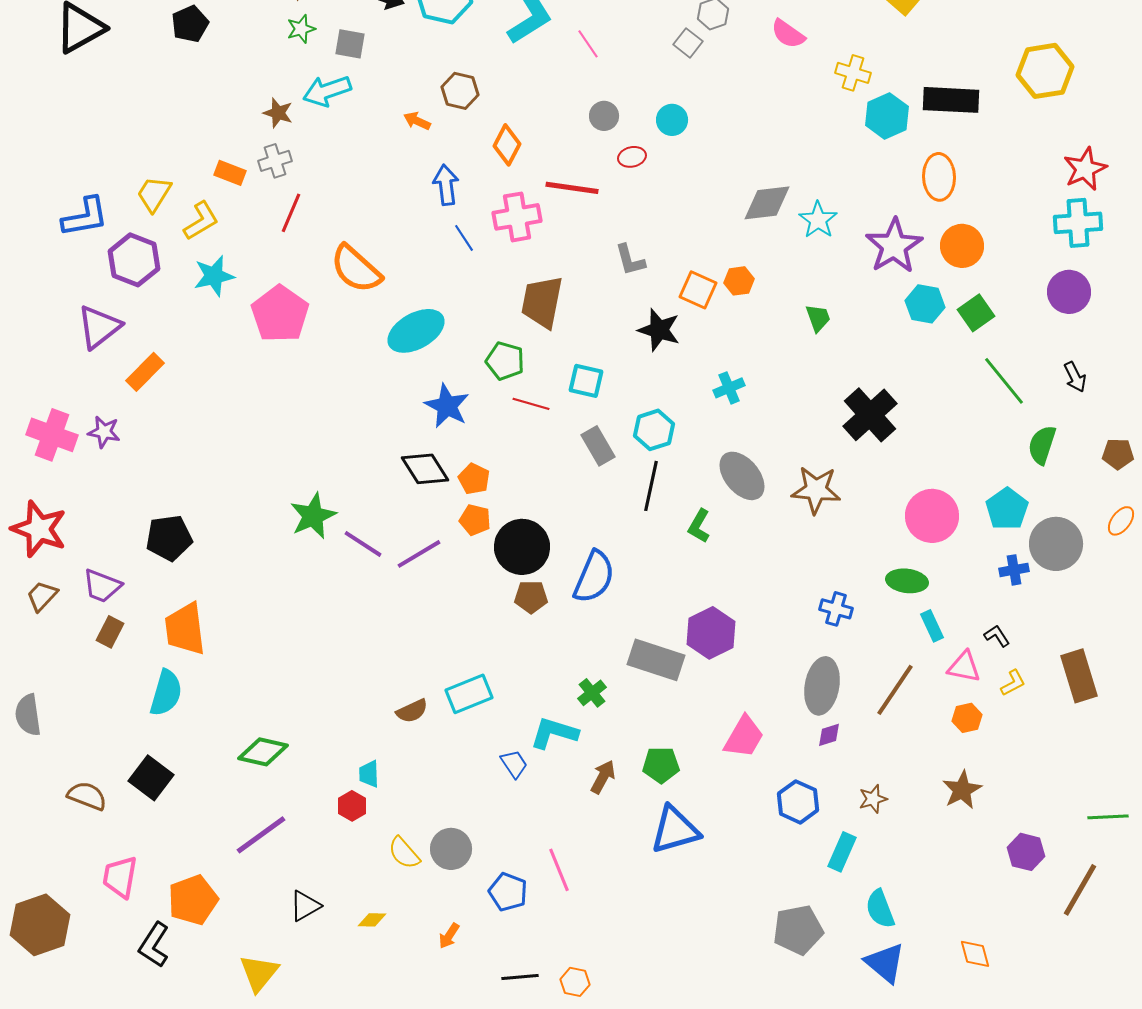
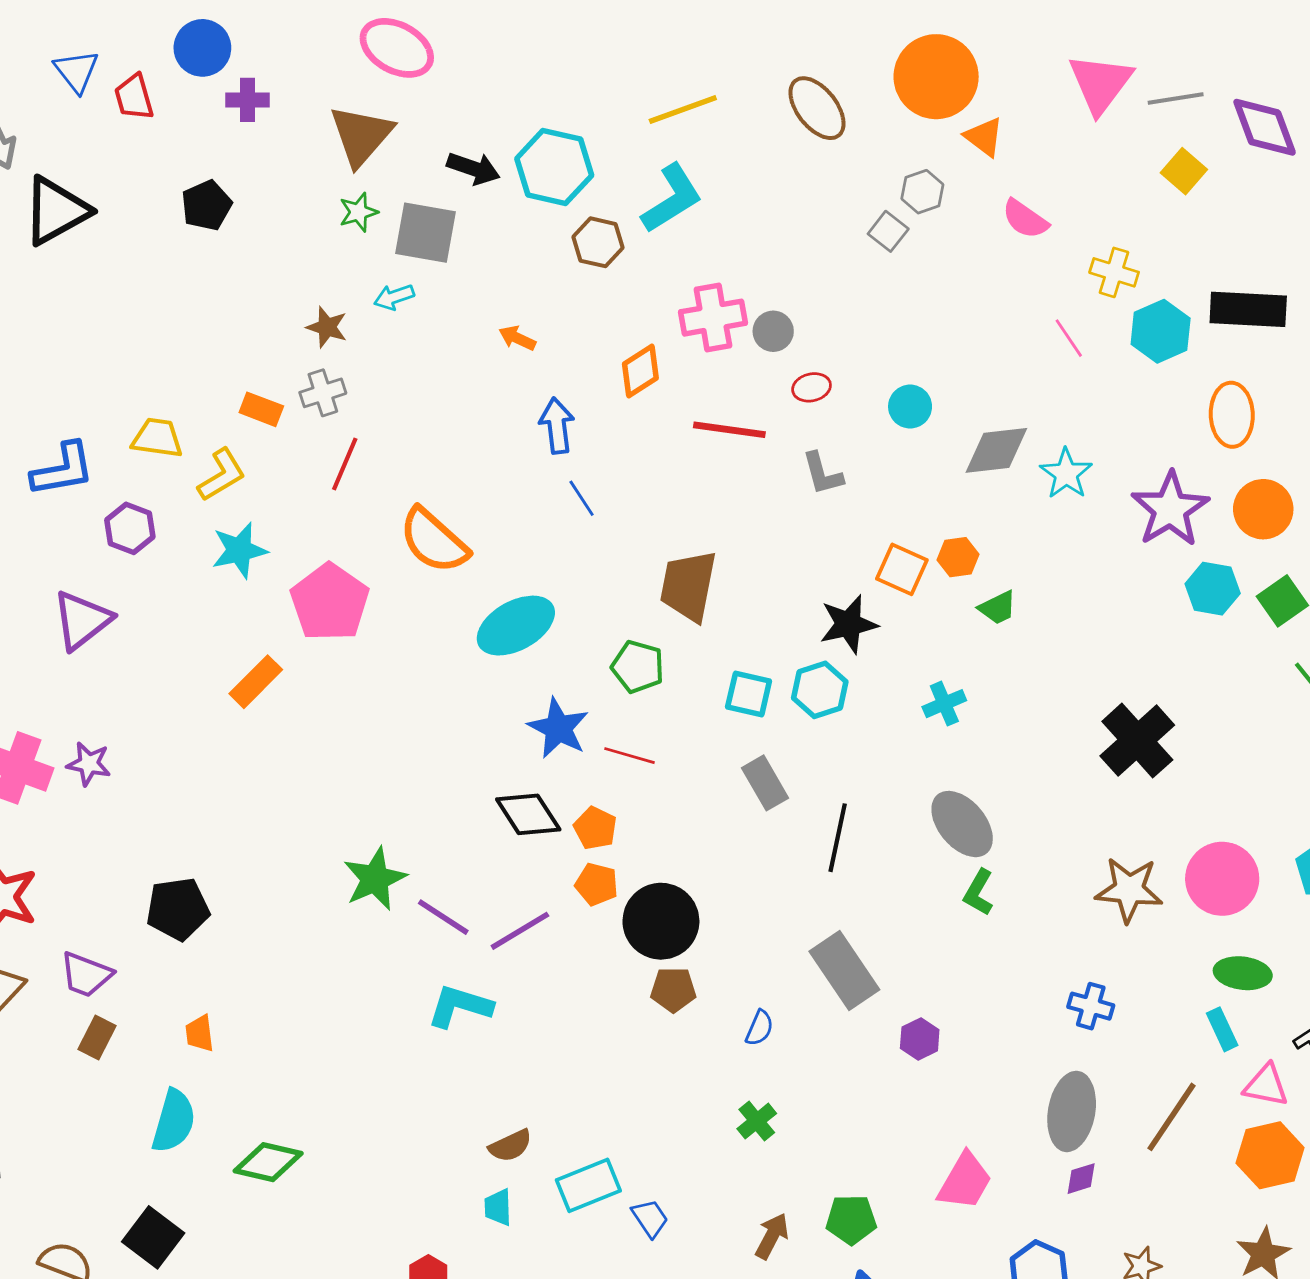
gray square: (350, 44) -> (426, 233), size x1.5
pink line: (588, 44) -> (1069, 338), moved
cyan arrow: (327, 91) -> (394, 297), size x0.6
brown hexagon: (460, 91) -> (598, 242), moved
cyan circle: (672, 120) -> (910, 407), moved
orange diamond: (507, 145) -> (640, 371), turned 30
yellow trapezoid: (154, 194) -> (157, 438), turned 66
pink cross: (517, 217) -> (713, 318), moved
purple hexagon: (134, 260) -> (130, 528), size x0.7
gray L-shape: (630, 260) -> (822, 474), moved
green trapezoid: (818, 318) -> (998, 608), moved, turned 84
black star: (659, 330) -> (848, 624), turned -30
orange rectangle: (145, 372) -> (256, 682), moved
red line: (531, 404) -> (629, 756), moved
cyan hexagon: (654, 430) -> (820, 690), moved
brown star: (816, 490) -> (1129, 890), moved
green L-shape: (699, 526) -> (979, 892), moved
blue semicircle: (594, 577) -> (760, 1028), moved, size x0.5
green ellipse: (907, 581) -> (1243, 973), moved
orange trapezoid: (185, 629) -> (200, 1033), size x0.5
purple hexagon: (711, 633) -> (920, 1039), size x0.6
gray rectangle: (656, 660) -> (844, 970), moved, turned 38
cyan rectangle: (469, 694) -> (588, 1185), moved
orange hexagon: (967, 718) -> (1270, 1155), size x1.6
cyan L-shape: (554, 733) -> (460, 1006), moved
green diamond: (263, 752) -> (268, 1162), moved
cyan trapezoid: (369, 774) -> (498, 1207), moved

